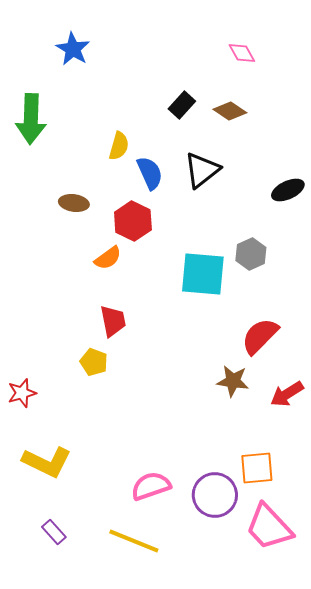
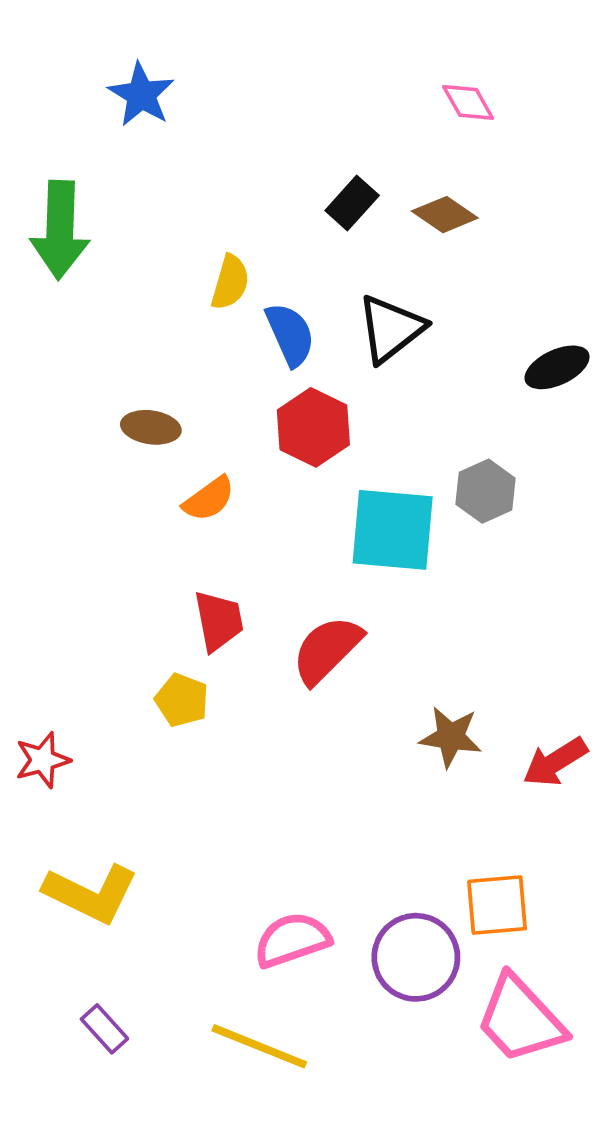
brown ellipse: (74, 203) -> (151, 427), moved
red hexagon: (133, 221) -> (313, 427), moved
red semicircle: (260, 336) -> (327, 650), moved

